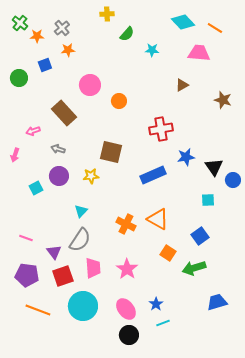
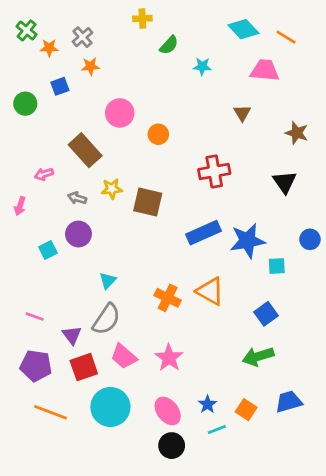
brown triangle: (182, 85) -> (242, 113), turned -32
blue star: (186, 157) -> (247, 241), moved, size x1.5
black triangle: (214, 167) -> (285, 182), moved
yellow star: (91, 176) -> (112, 189), moved
orange square: (168, 253) -> (246, 410), moved
pink trapezoid: (93, 268) -> (124, 356), turned 135

